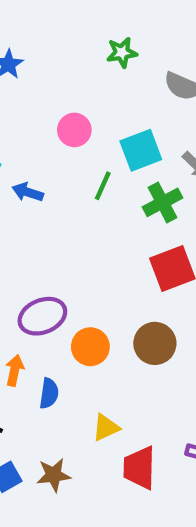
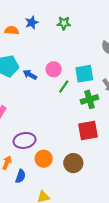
green star: (122, 53) -> (64, 23), moved
pink circle: (74, 130) -> (54, 69), moved
blue arrow: (28, 192) -> (30, 75), moved

